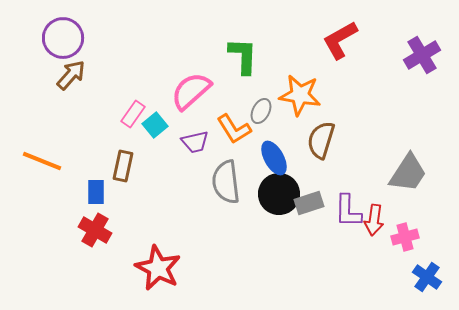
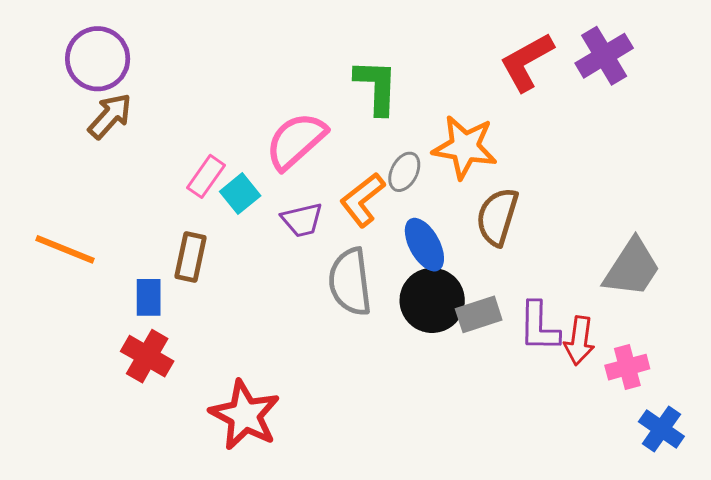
purple cross: (422, 55) -> (604, 56), moved
orange L-shape: (234, 129) -> (362, 200), turned 84

